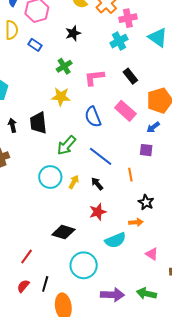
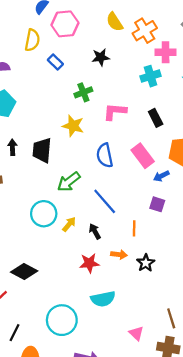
blue arrow: (153, 127) -> (161, 176), moved
orange arrow: (136, 222) -> (119, 255), moved
black diamond: (63, 232) -> (24, 272), moved
pink triangle: (152, 254) -> (136, 333), moved

